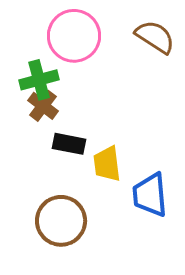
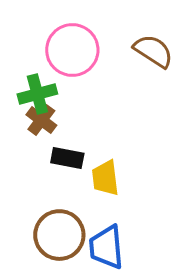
blue trapezoid: (150, 195) -> (106, 247), moved

